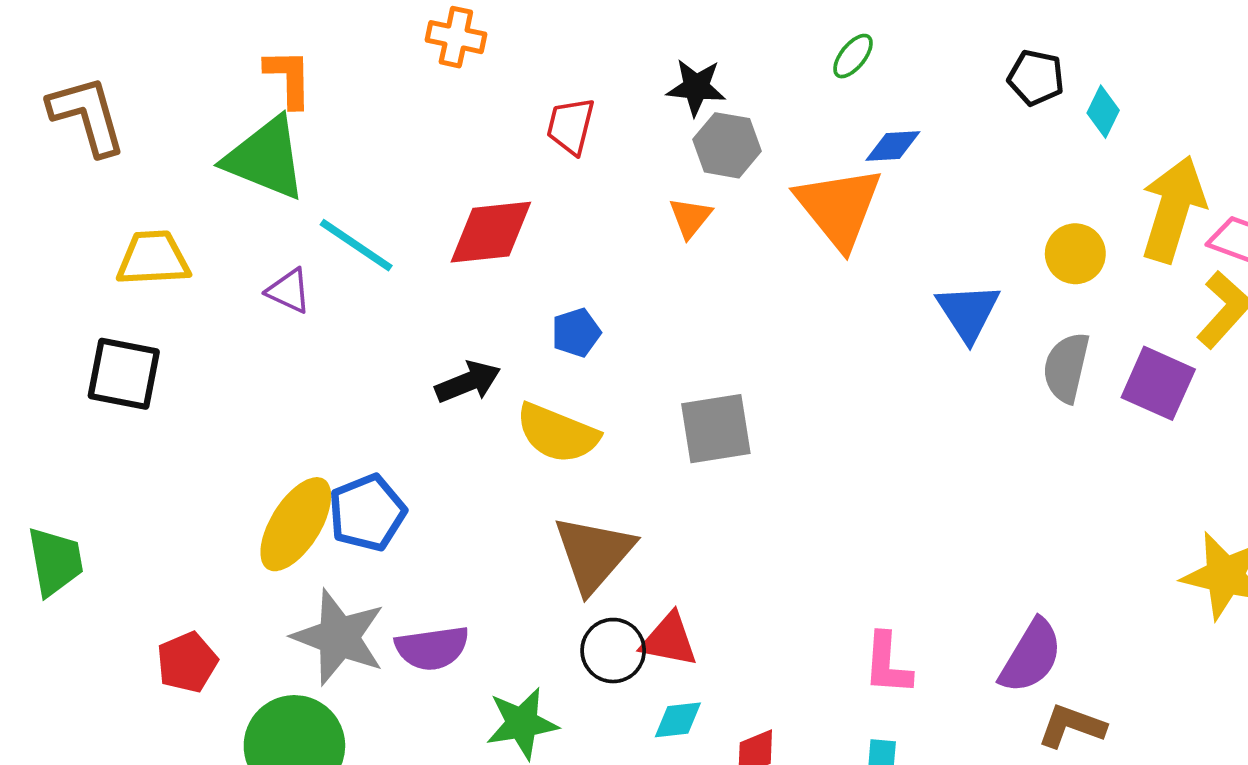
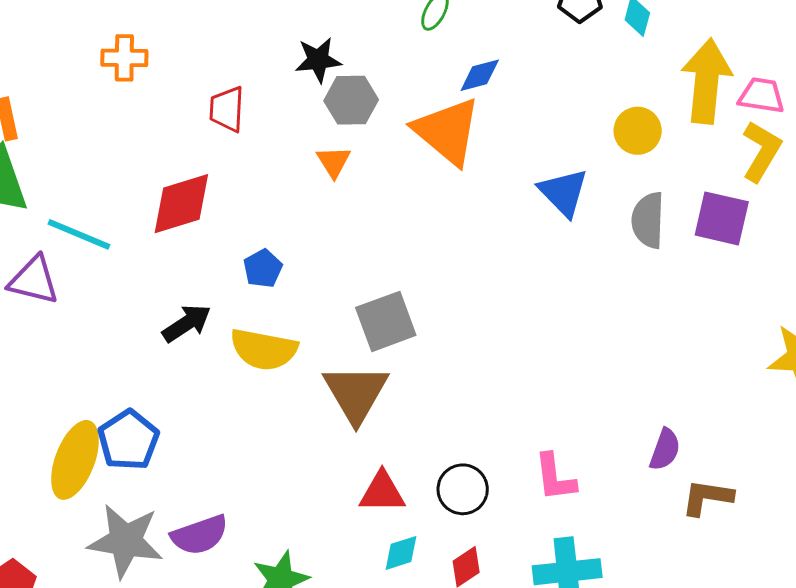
purple triangle: (289, 291) -> (34, 280), size x1.4
brown triangle: (594, 554) -> (356, 393), moved
black circle: (613, 651) -> (463, 489), moved
purple semicircle: (1031, 656) -> (665, 449), size x0.7

